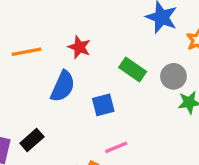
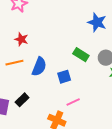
red star: (79, 47) -> (21, 39), moved
orange line: (27, 52) -> (14, 63), moved

